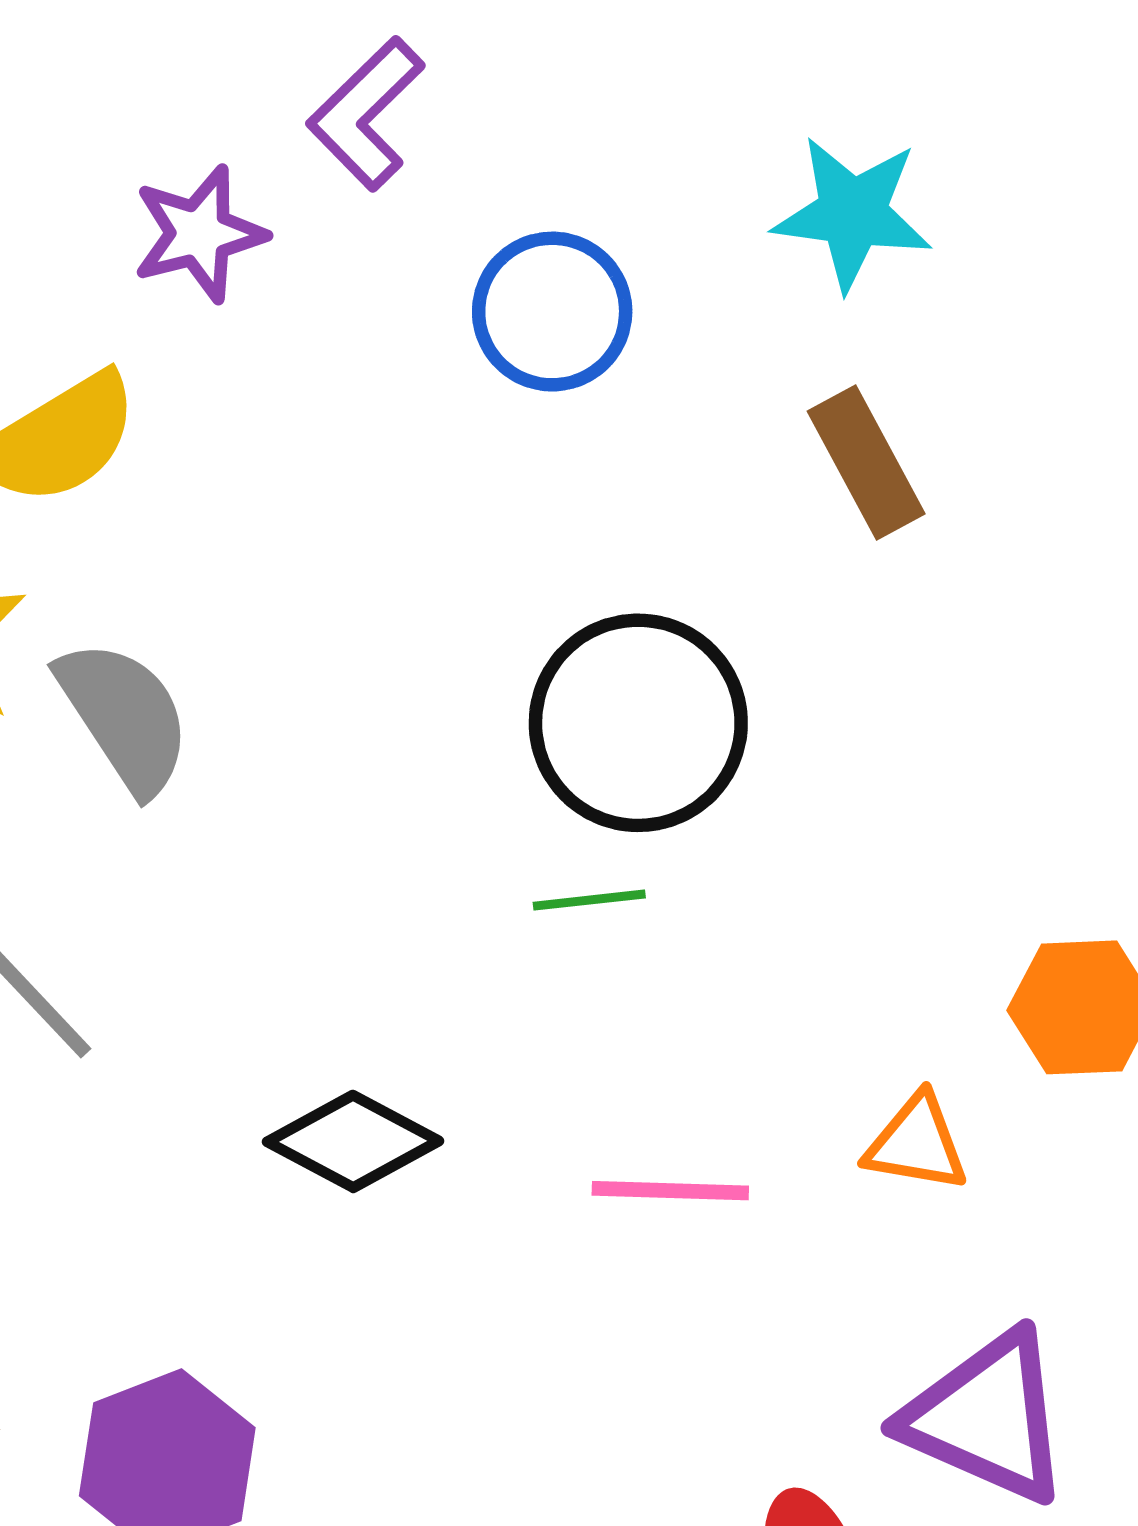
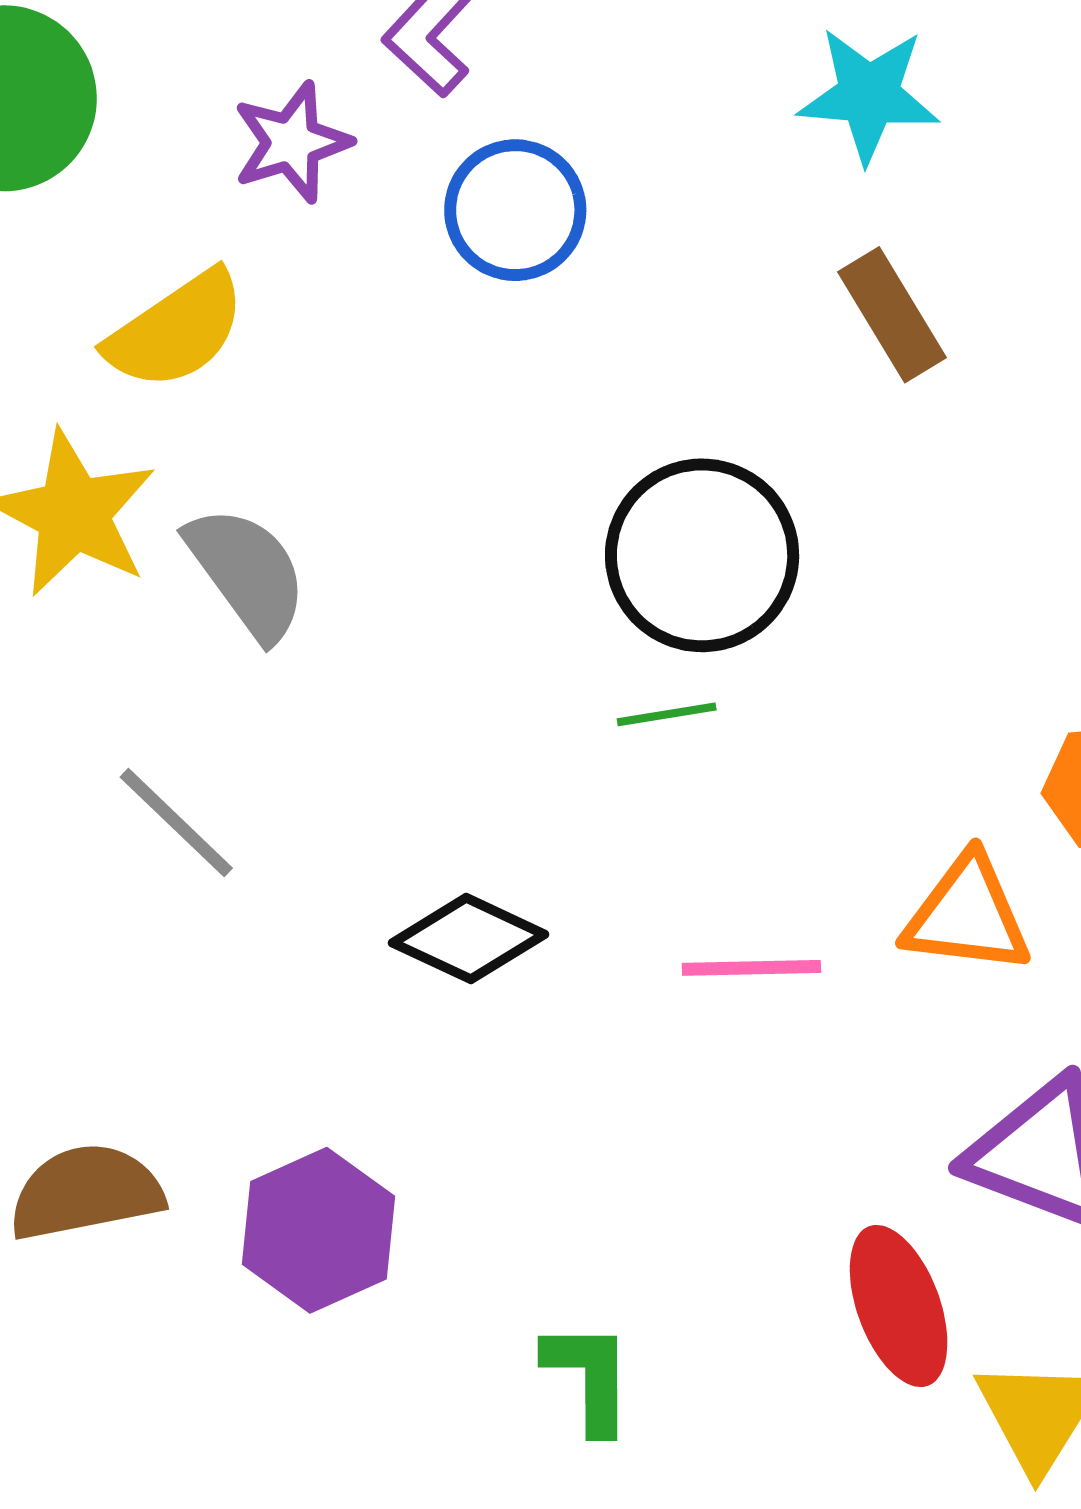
blue circle: (552, 312) -> (515, 210), moved
orange triangle: (917, 1143) -> (967, 915), size x1.4

